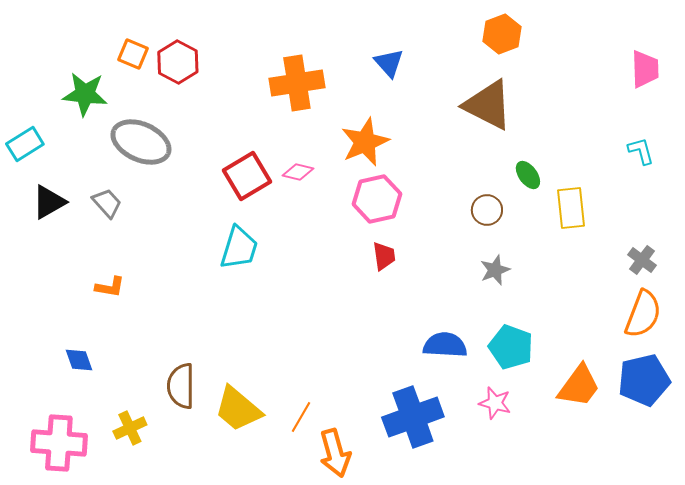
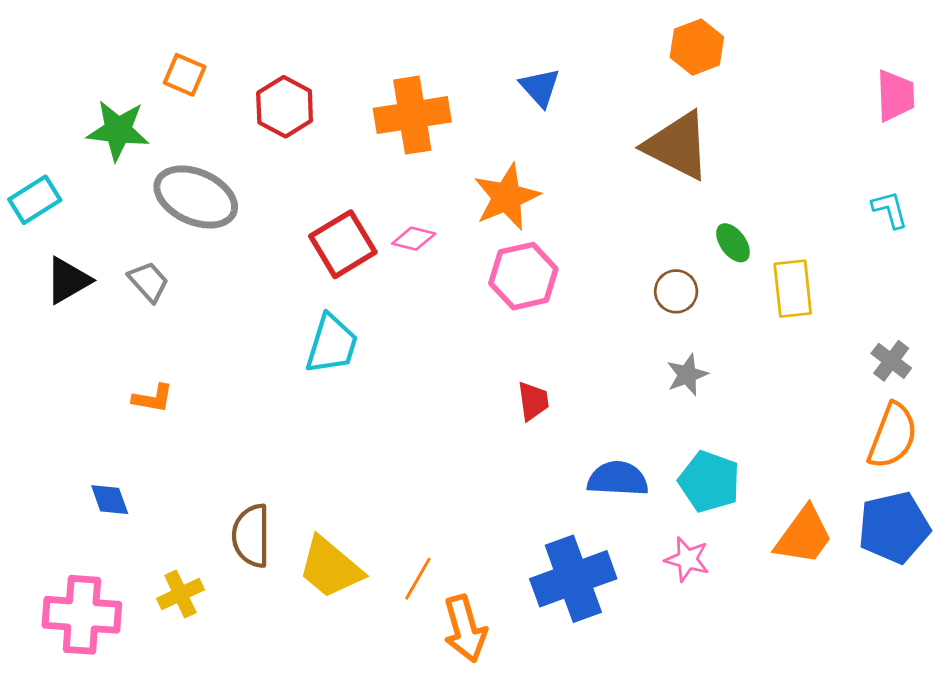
red hexagon: (178, 62) -> (285, 107), moved
red trapezoid: (384, 256) -> (533, 401), moved

